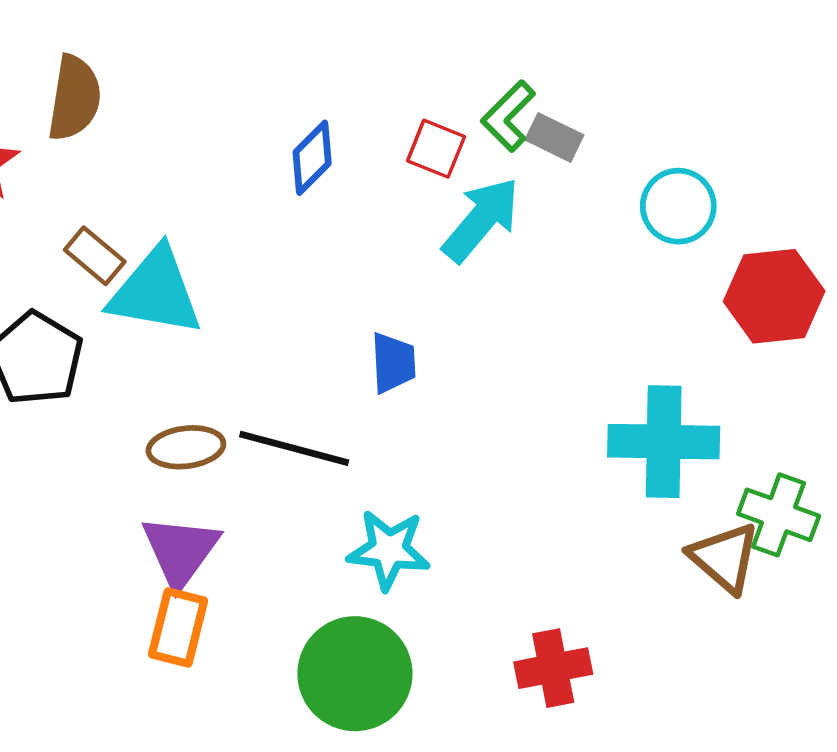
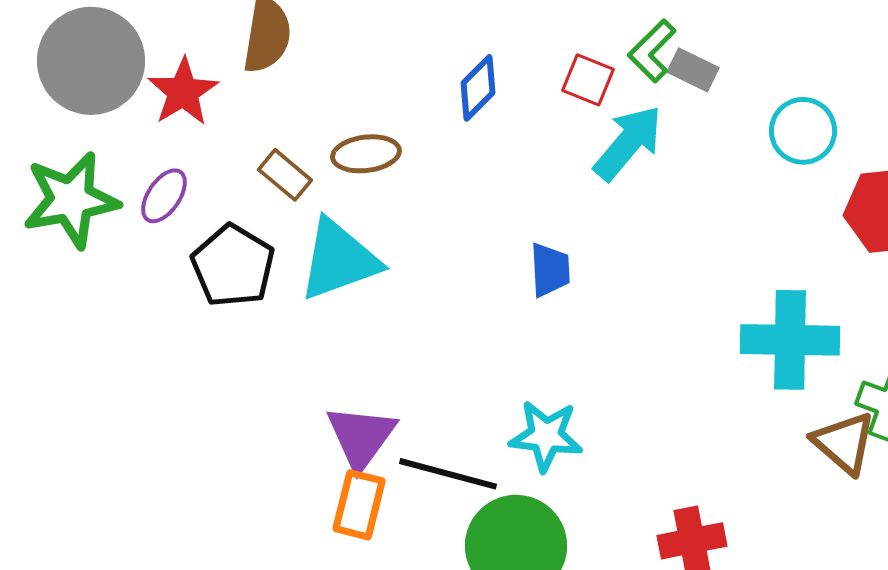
cyan triangle: (156, 292) -> (339, 260), moved, turned -30
brown ellipse: (186, 447) -> (366, 154), moved
black line: (294, 448) -> (448, 474), moved

